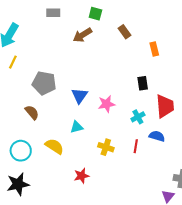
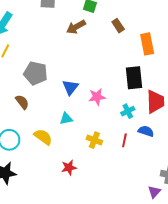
orange rectangle: (154, 49) -> (147, 44), size x1.5
black rectangle: (143, 83) -> (134, 78), size x1.6

